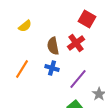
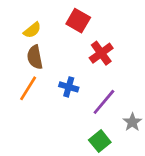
red square: (87, 19) -> (78, 21), moved
brown semicircle: (53, 46) -> (35, 57), moved

